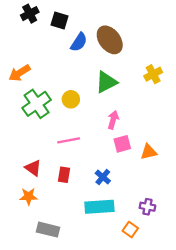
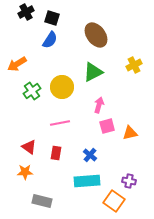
blue semicircle: (79, 42) -> (50, 40), moved
yellow circle: (71, 99) -> (62, 87), size x1.5
green cross: (37, 104) -> (32, 91), size x0.7
orange square: (130, 230) -> (114, 201), size x1.5

